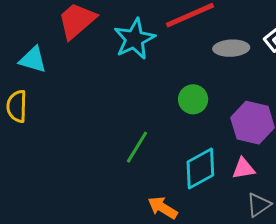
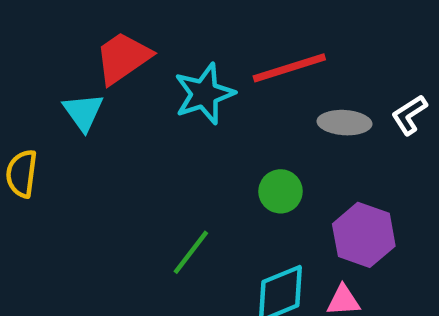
cyan triangle: (33, 60) -> (83, 112), moved, turned 32

